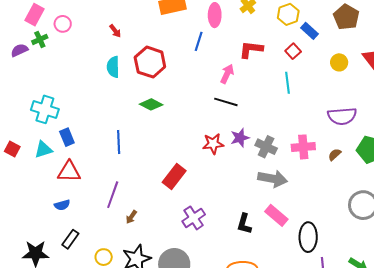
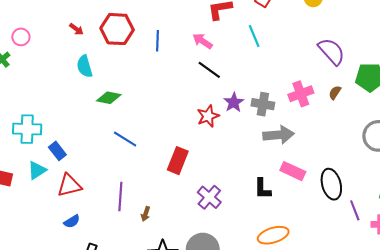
blue line: (199, 41) -> (157, 41), moved
red hexagon: (150, 62) -> (117, 29), moved
pink arrow: (227, 74) -> (202, 41), turned -66
cyan line: (287, 83) -> (254, 36), moved
black line: (226, 102) -> (209, 70), turned 35
green diamond: (151, 104) -> (109, 98), moved
purple semicircle: (342, 116) -> (331, 51), turned -112
blue line: (119, 142) -> (125, 139), moved, turned -40

